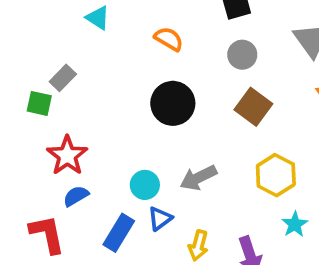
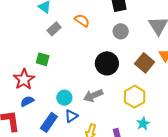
gray rectangle: (63, 78) -> (54, 29), moved
green square: (39, 103) -> (43, 59), moved
black circle: (173, 103) -> (107, 63), moved
brown square: (253, 107) -> (145, 63), moved

